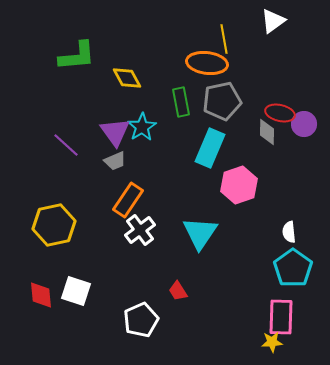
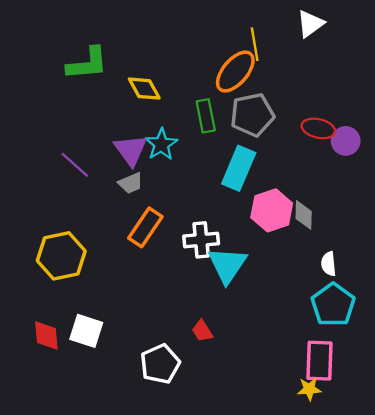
orange ellipse: (207, 63) -> (235, 72), turned -57
gray diamond: (267, 132) -> (304, 215), moved
white cross: (140, 230) -> (201, 240), moved, turned 32

